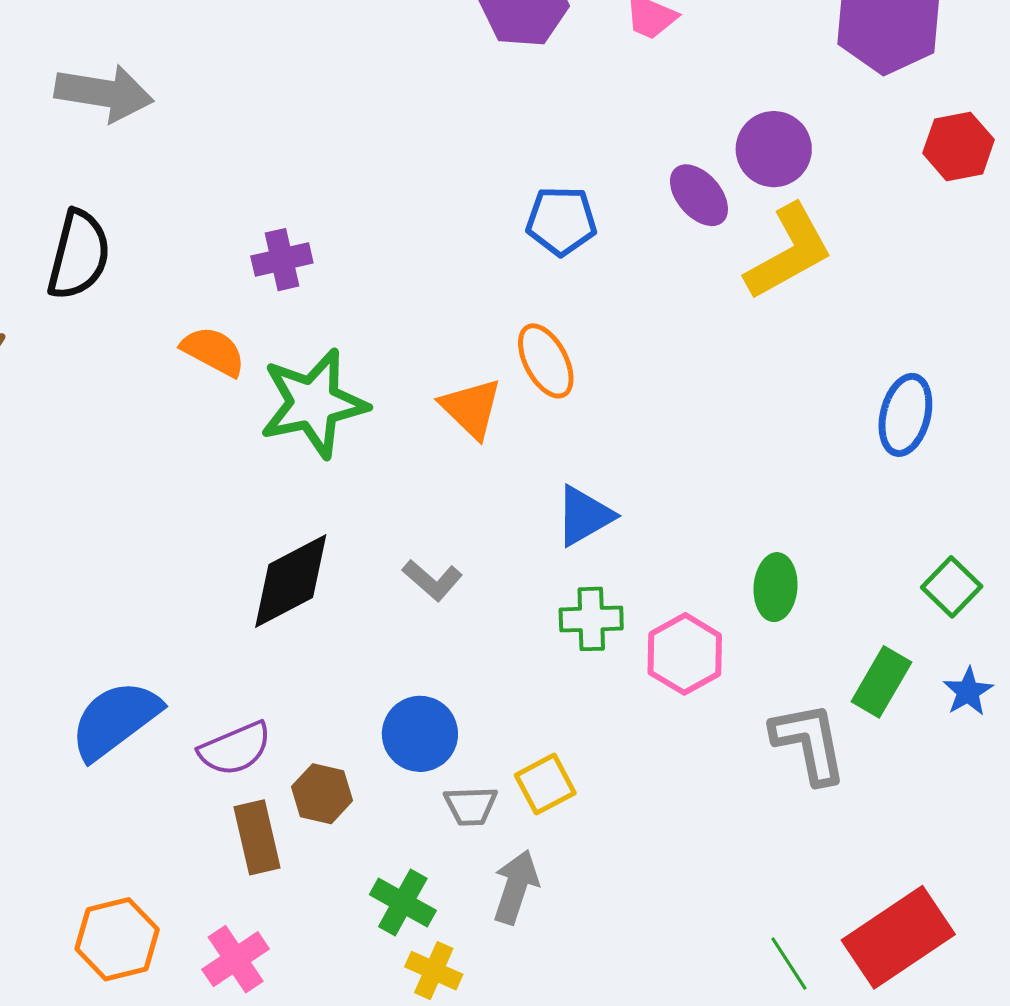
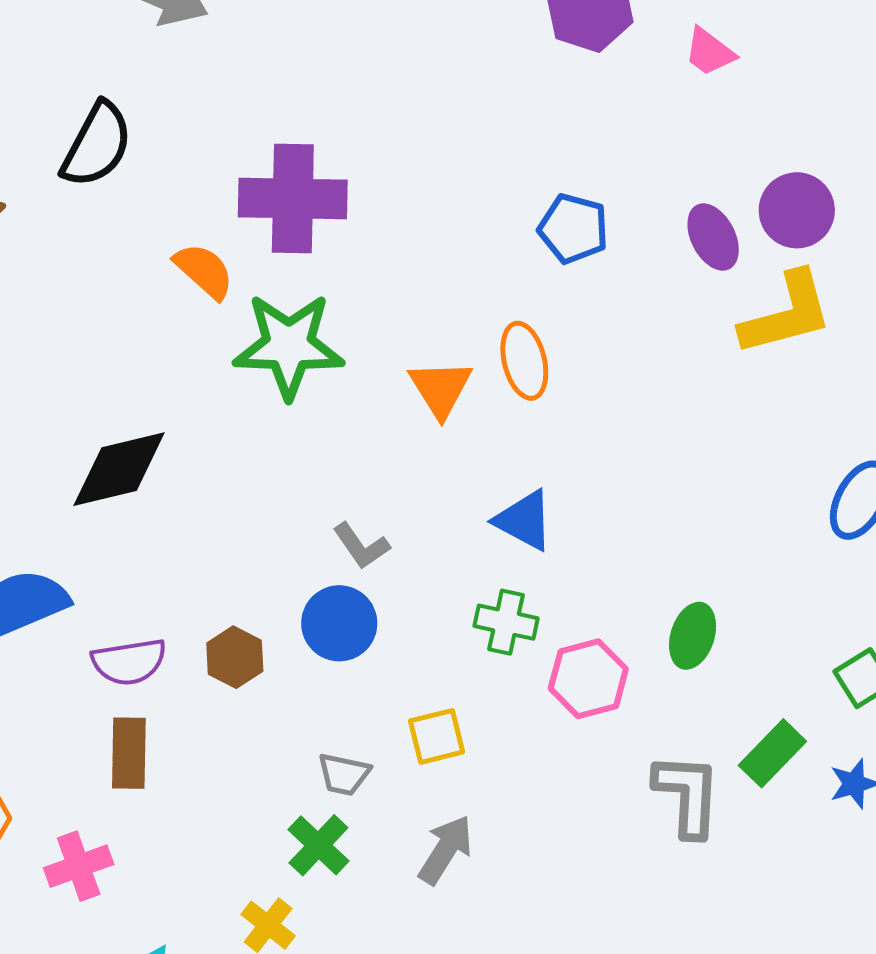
purple cross: (282, 260) -> (293, 198), size x1.8
blue triangle: (584, 516) -> (524, 520), turned 44
black diamond: (291, 581) -> (119, 469), moved
blue circle: (420, 734) -> (339, 623), moved
yellow square: (545, 784) -> (437, 736), moved
brown hexagon: (322, 794) -> (235, 657), moved
gray arrow: (516, 887) -> (446, 850), moved
green cross: (403, 903) -> (318, 845), moved

